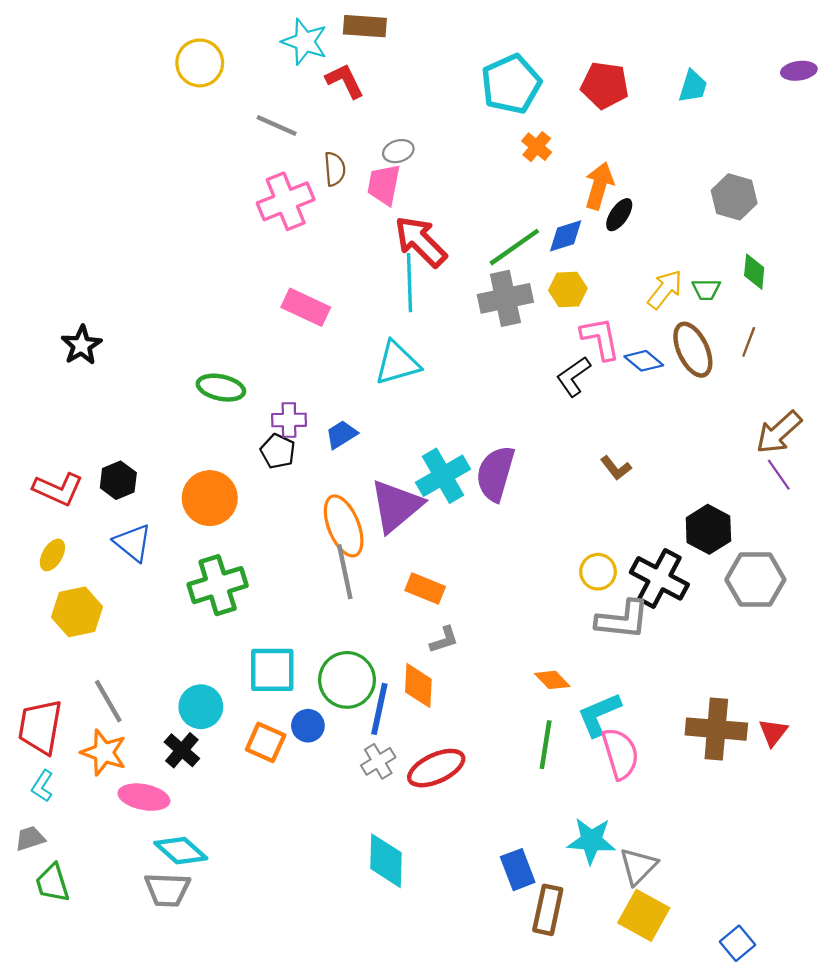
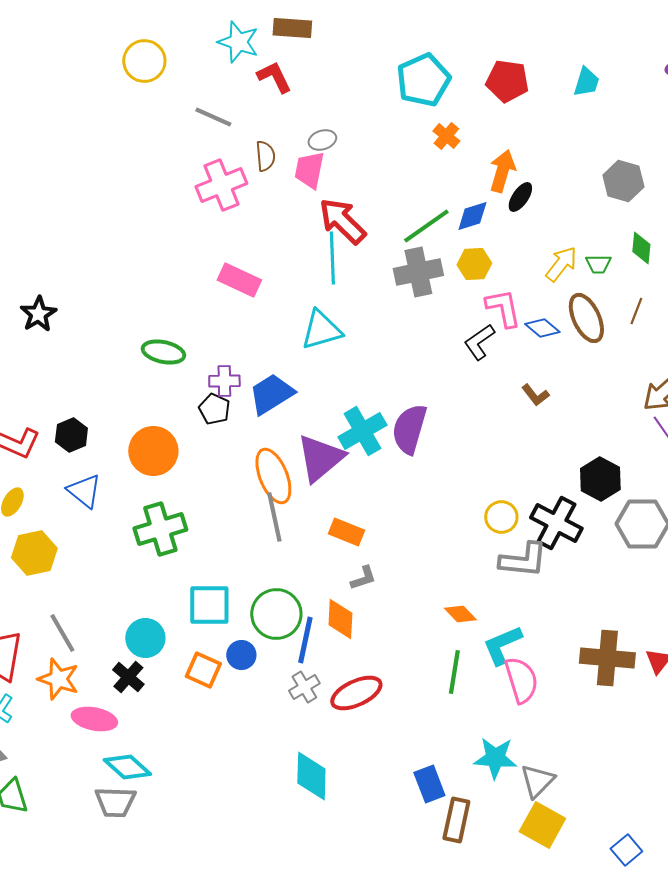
blue trapezoid: (341, 434) -> (271, 394), size x1.6
brown L-shape: (616, 468) -> (535, 395), moved

